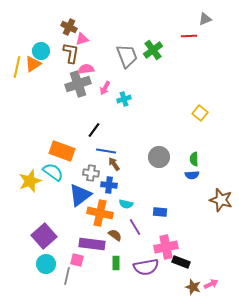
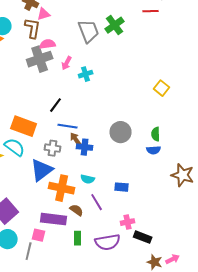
blue cross: (109, 185) -> (85, 147), moved
pink cross: (166, 247) -> (128, 222), size x0.6

